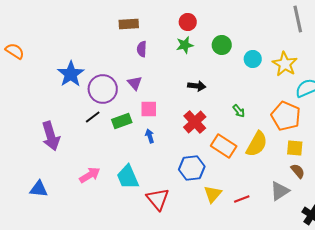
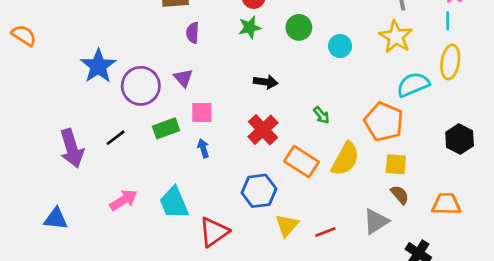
yellow star: (285, 64) -> (396, 37), moved
black line: (93, 117) -> (116, 138), moved
red triangle: (158, 199) -> (214, 232), turned 35

